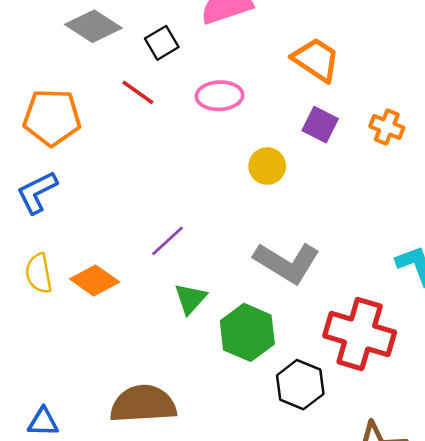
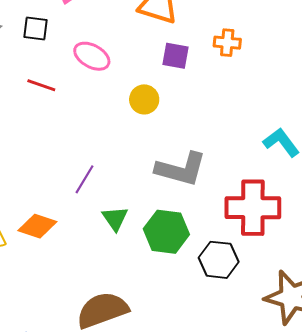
black square: (162, 43) -> (36, 29), turned -36
red line: (138, 92) -> (41, 85), moved
pink ellipse: (220, 96) -> (92, 56), turned 48

